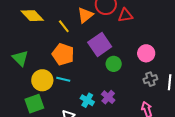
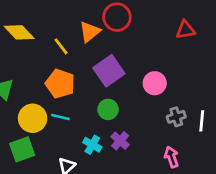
red triangle: (125, 15) -> (185, 30), moved
pink circle: (146, 53) -> (155, 83), moved
green circle: (114, 64) -> (108, 109), moved

